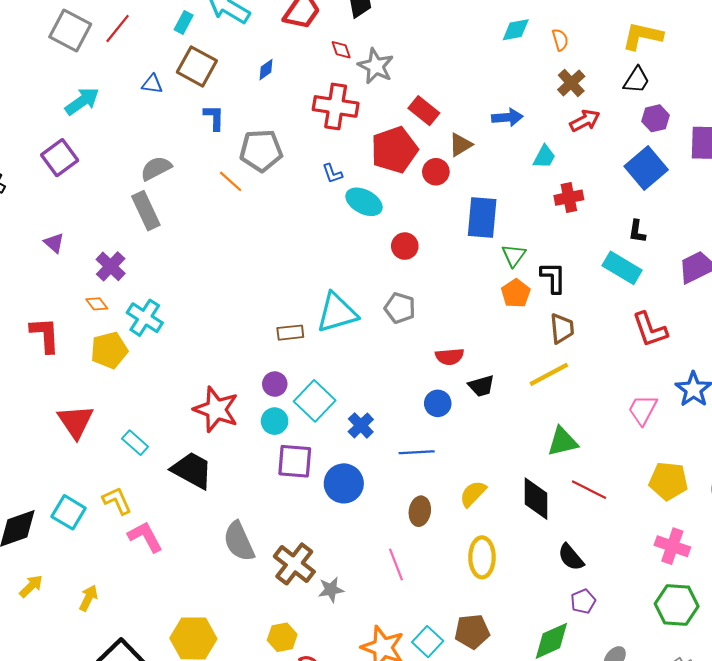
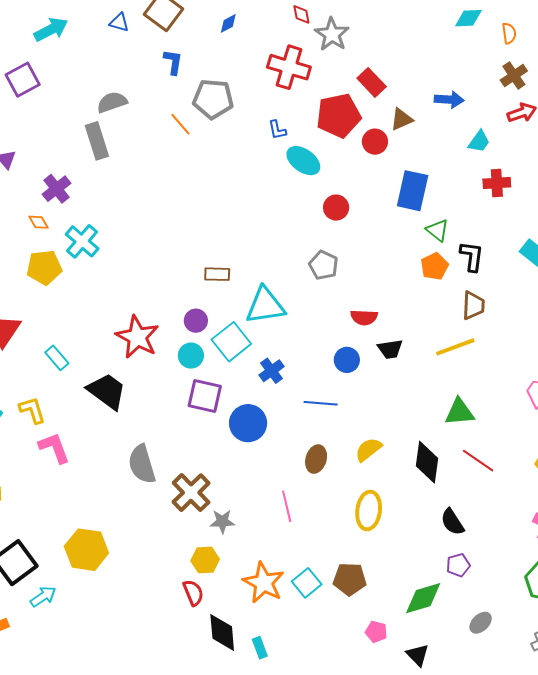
green triangle: (514, 255) -> (437, 230), turned -35
cyan triangle: (337, 313) -> (265, 306), moved
yellow hexagon: (282, 637) -> (205, 560), moved

